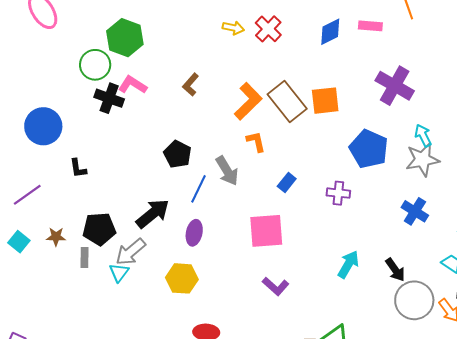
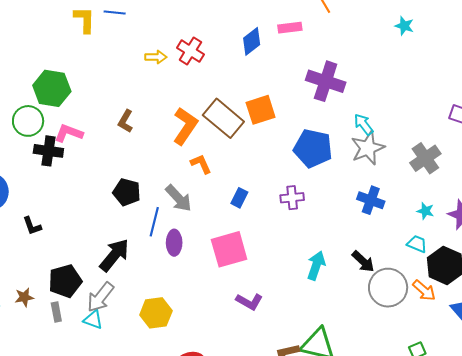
purple ellipse: (194, 233) -> (174, 243), moved
cyan triangle: (119, 273) -> (93, 320), turned -35

